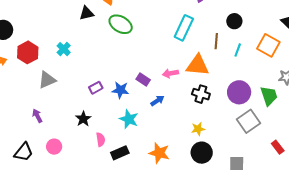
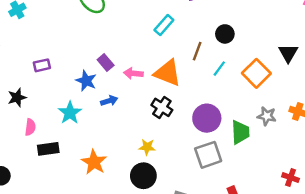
cyan rectangle: (184, 28) -> (164, 25), size x0.7
purple rectangle: (143, 80) -> (106, 63), moved
blue star: (120, 90) -> (86, 81), moved

